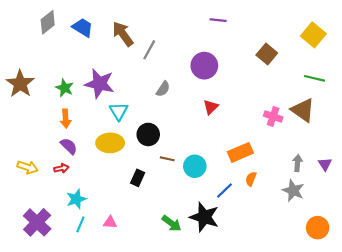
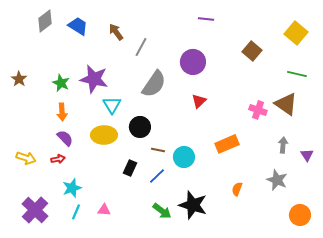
brown arrow: (123, 34) -> (116, 32), size x0.7
brown star: (20, 84) -> (19, 79), size x0.6
gray semicircle: (163, 89) -> (154, 84), size x1.8
gray arrow: (297, 163) -> (283, 145), moved
orange semicircle: (251, 179) -> (237, 189), moved
blue line: (224, 191) -> (157, 176), moved

